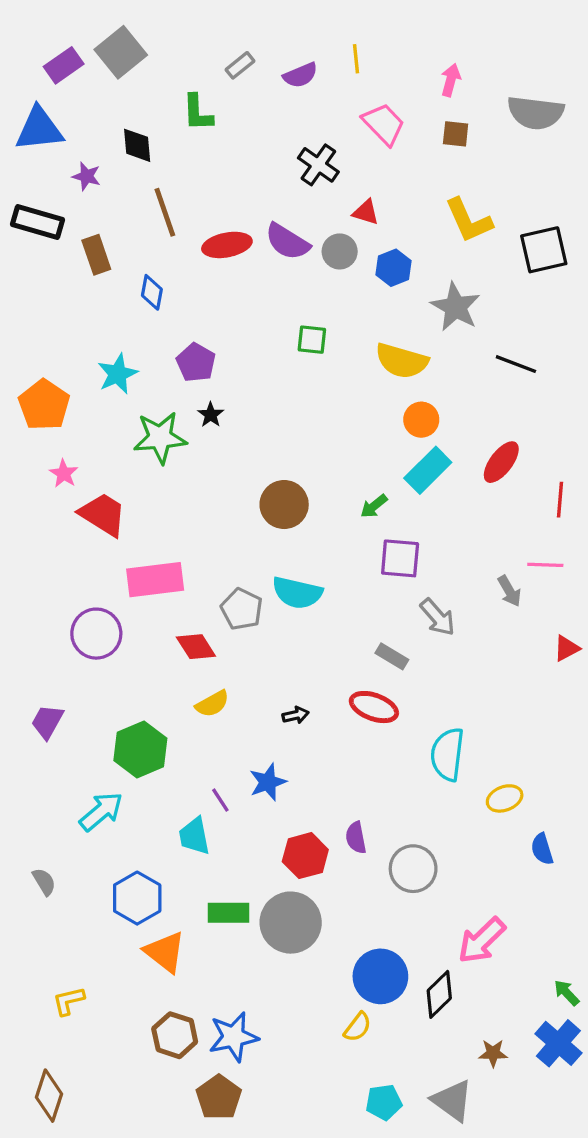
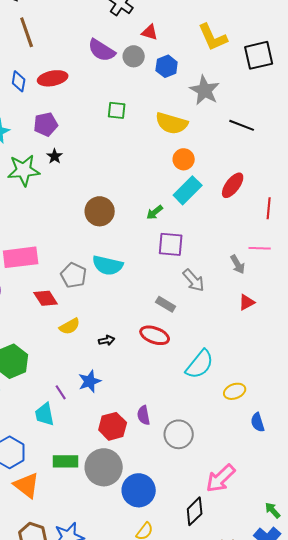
red ellipse: (227, 245) -> (53, 78), moved
purple pentagon: (196, 362) -> (46, 124), turned 30
red triangle: (567, 648) -> (247, 302), moved
yellow semicircle: (212, 704) -> (70, 326), moved
cyan semicircle: (447, 754) -> (200, 364), turned -148
blue circle: (380, 976) -> (139, 490), moved

